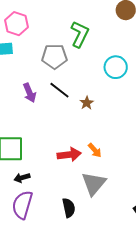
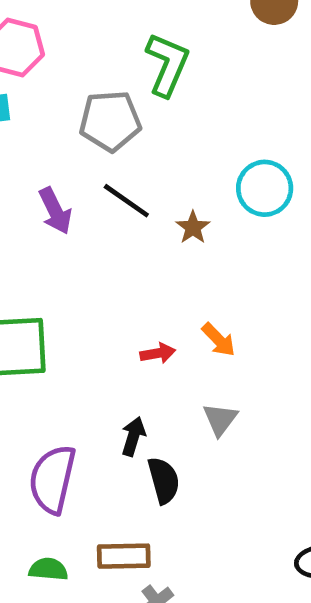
cyan circle: (116, 67) -> (265, 188), moved
red arrow: (69, 155) -> (158, 353), size x0.6
black arrow: (22, 178) -> (133, 436), moved, turned 126
gray triangle: (94, 184) -> (220, 419), size x0.6

